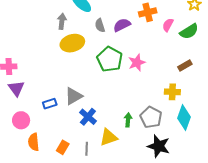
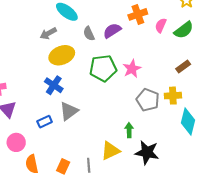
gray arrow: (62, 21) -> (48, 33), turned -119
green pentagon: (110, 59) -> (103, 68), turned -30
blue cross: (88, 117) -> (54, 85), moved
gray pentagon: (151, 117) -> (148, 100), moved
black star: (159, 146) -> (147, 152), moved

